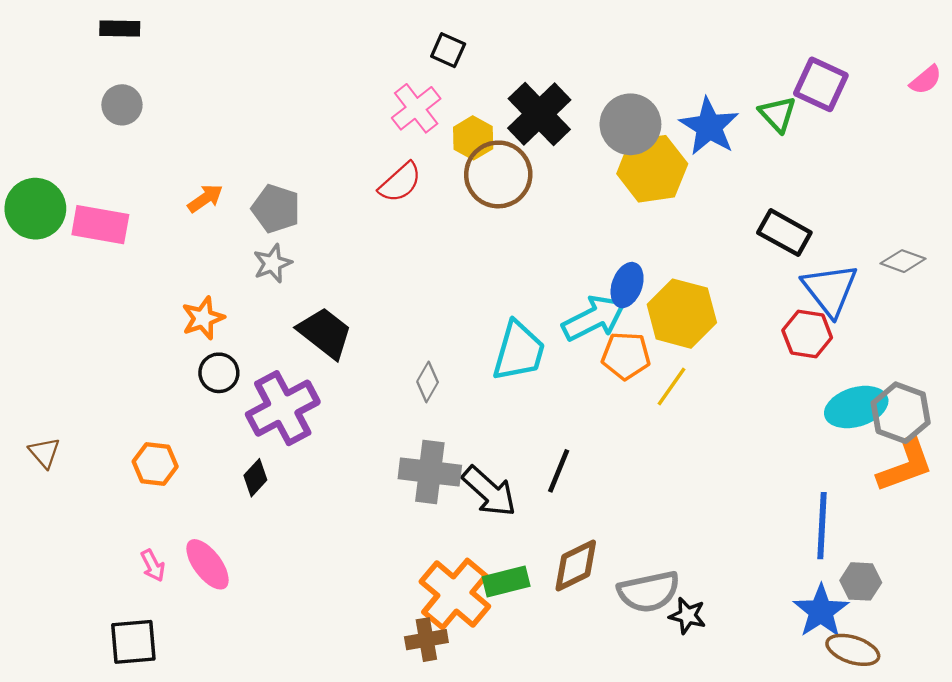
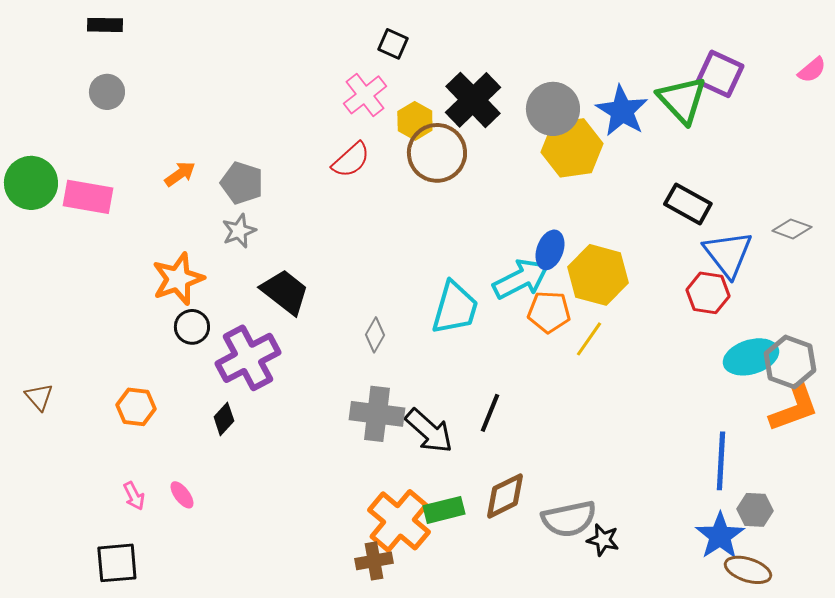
green triangle: (778, 114) -> (682, 100), size x1.5
orange star: (203, 318) -> (178, 279), size x1.4
pink ellipse: (207, 564) -> (182, 495), size x0.6

